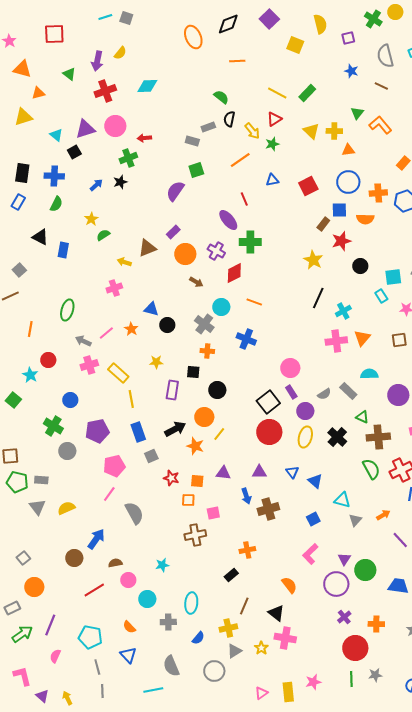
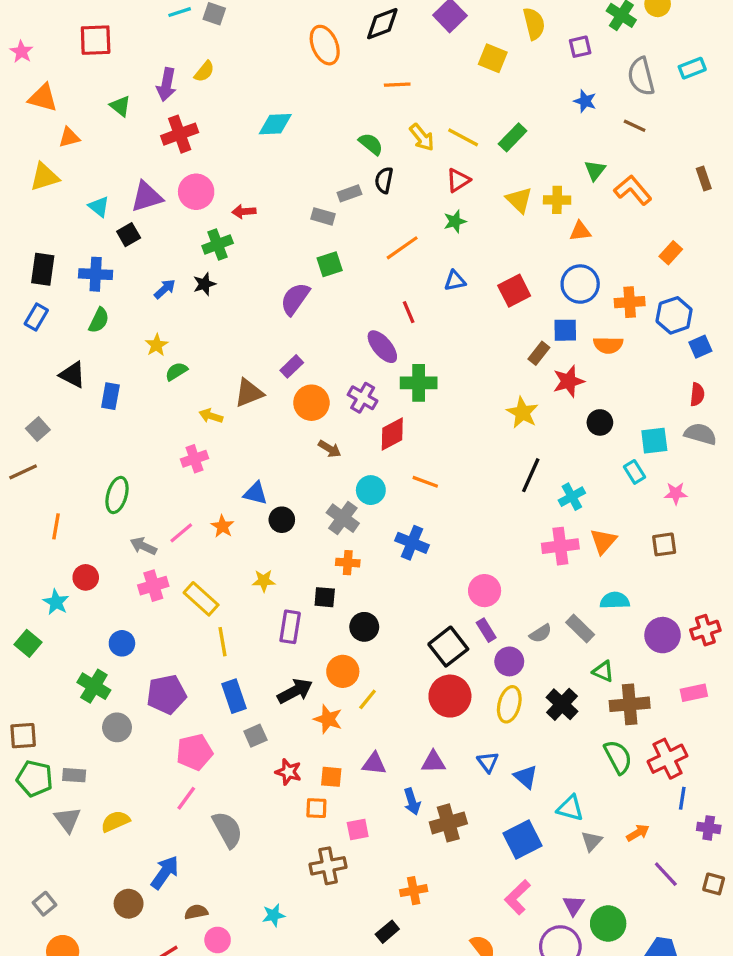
cyan diamond: (147, 86) -> (275, 124), moved
yellow arrow: (252, 131) -> (422, 137), moved
blue square: (313, 519) -> (522, 839), size x1.6

